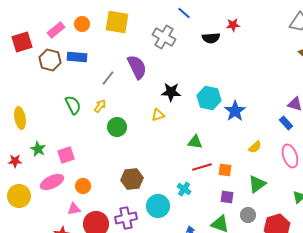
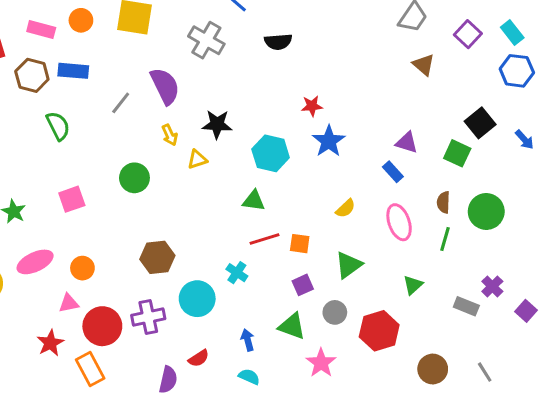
red star: (233, 25) -> (312, 106), moved
pink rectangle: (56, 30) -> (41, 29), turned 54
cyan hexagon: (209, 98) -> (271, 153), moved
green semicircle: (73, 105) -> (58, 126), moved
yellow arrow: (100, 106) -> (170, 135), moved, turned 120
blue star: (235, 111) -> (329, 141), moved
pink square: (66, 155) -> (72, 199), moved
purple square: (227, 197) -> (303, 285), turned -32

